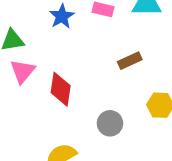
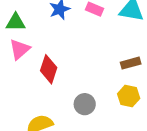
brown rectangle: (130, 61) -> (131, 63), moved

